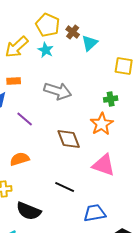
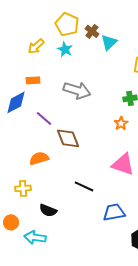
yellow arrow: (17, 47) -> (36, 46), size x0.7
orange star: (102, 124) -> (121, 123), size x0.6
brown diamond: (69, 139) -> (68, 138), moved
black semicircle: (29, 211) -> (48, 210), size x0.7

